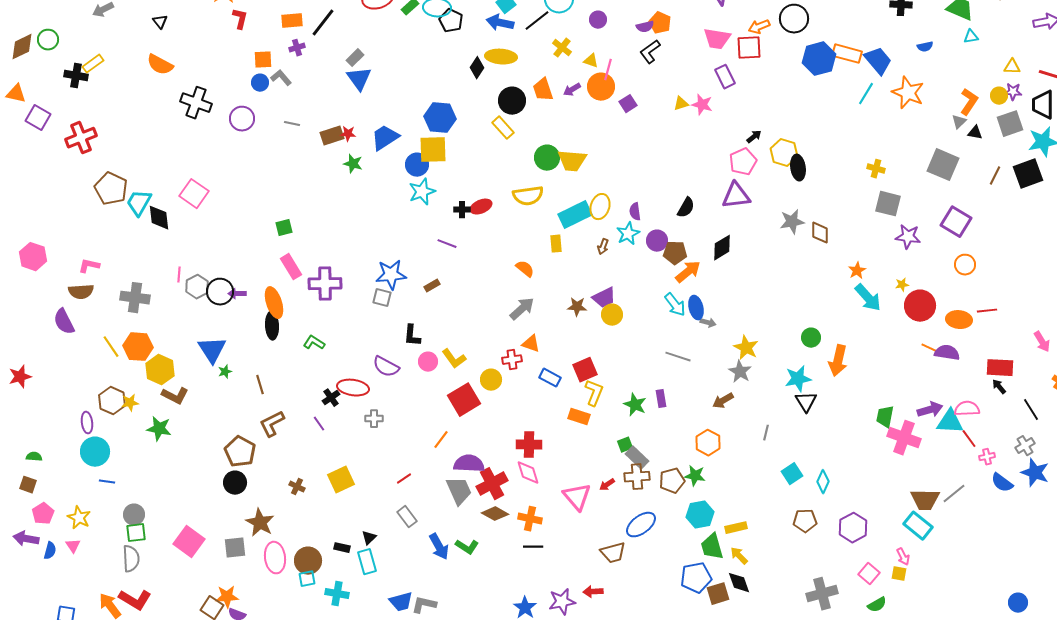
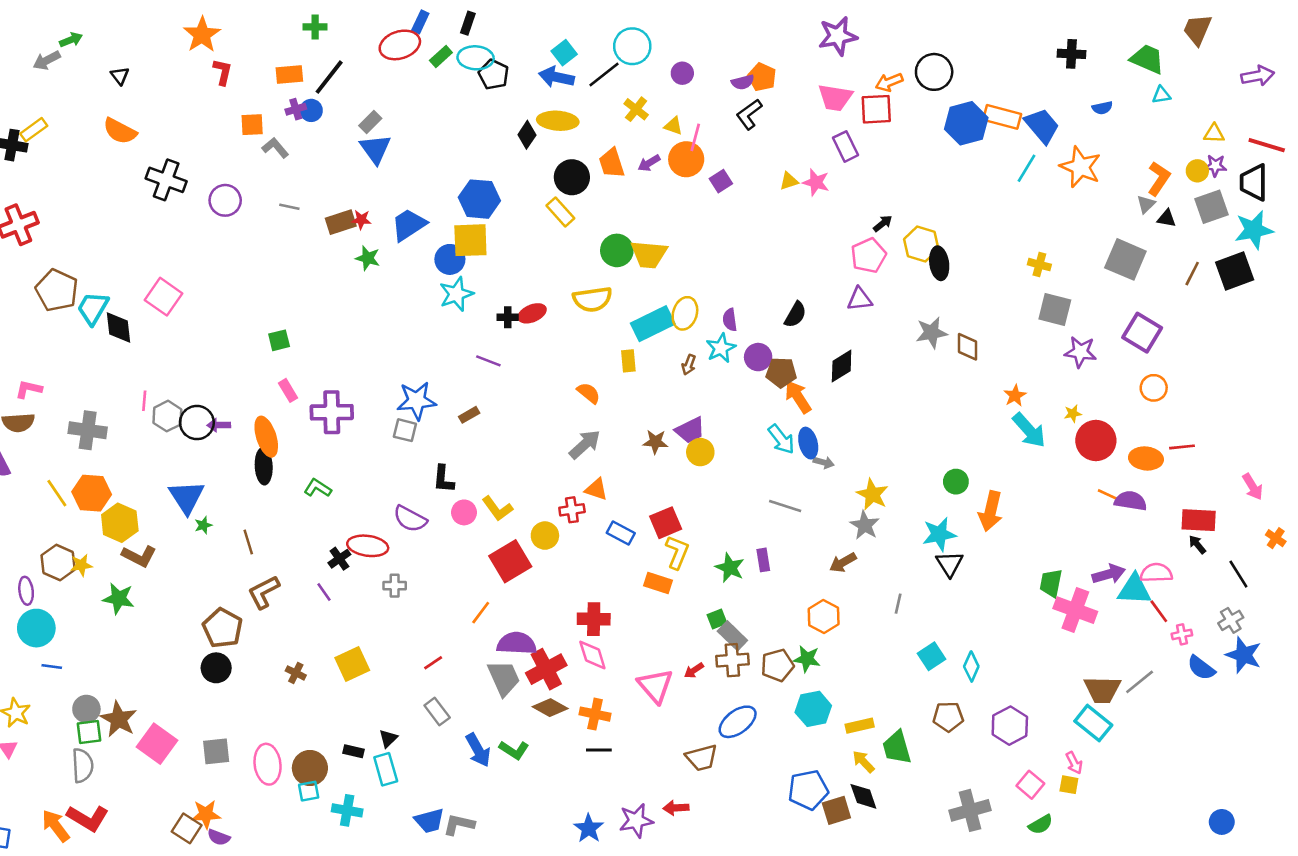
blue circle: (260, 83) -> (311, 110), moved
purple triangle: (736, 196) -> (860, 299), size x0.7
pink rectangle: (291, 267) -> (288, 390), size x0.7
orange arrow: (688, 272) -> (798, 397), turned -84
brown star: (260, 523) -> (119, 719), moved
green trapezoid: (712, 547) -> (897, 747), moved

